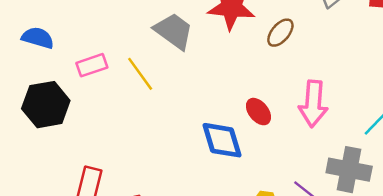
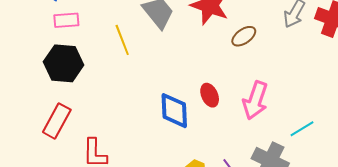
pink rectangle: (92, 65) -> (66, 20), moved
black hexagon: (46, 105) -> (64, 63), moved

